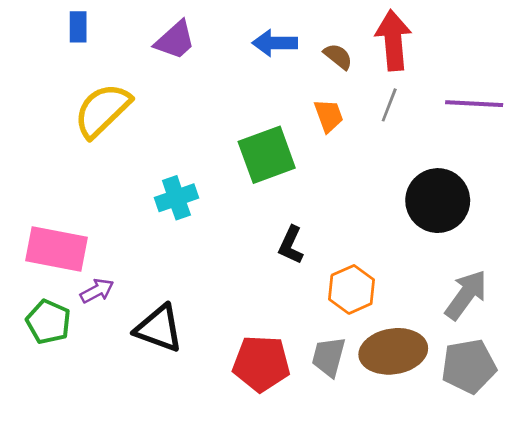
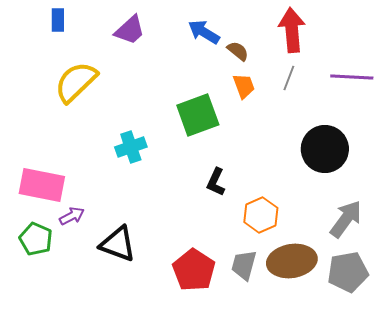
blue arrow: (275, 43) -> (204, 32), turned 32
brown semicircle: (338, 56) -> (238, 51), moved
red pentagon: (261, 363) -> (194, 270), turned 30

